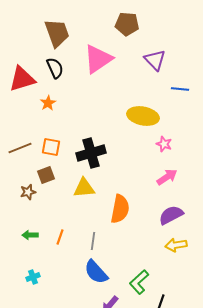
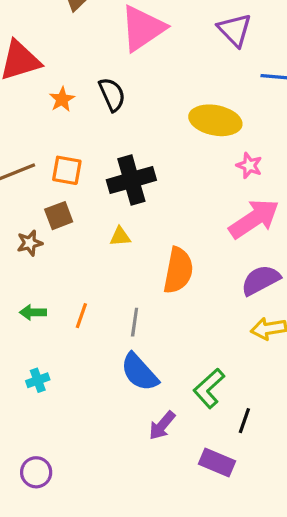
black semicircle: (55, 68) -> (112, 94), moved
pink arrow: (167, 177) -> (254, 219), size x1.5
yellow triangle: (84, 188) -> (120, 237), size x0.6

